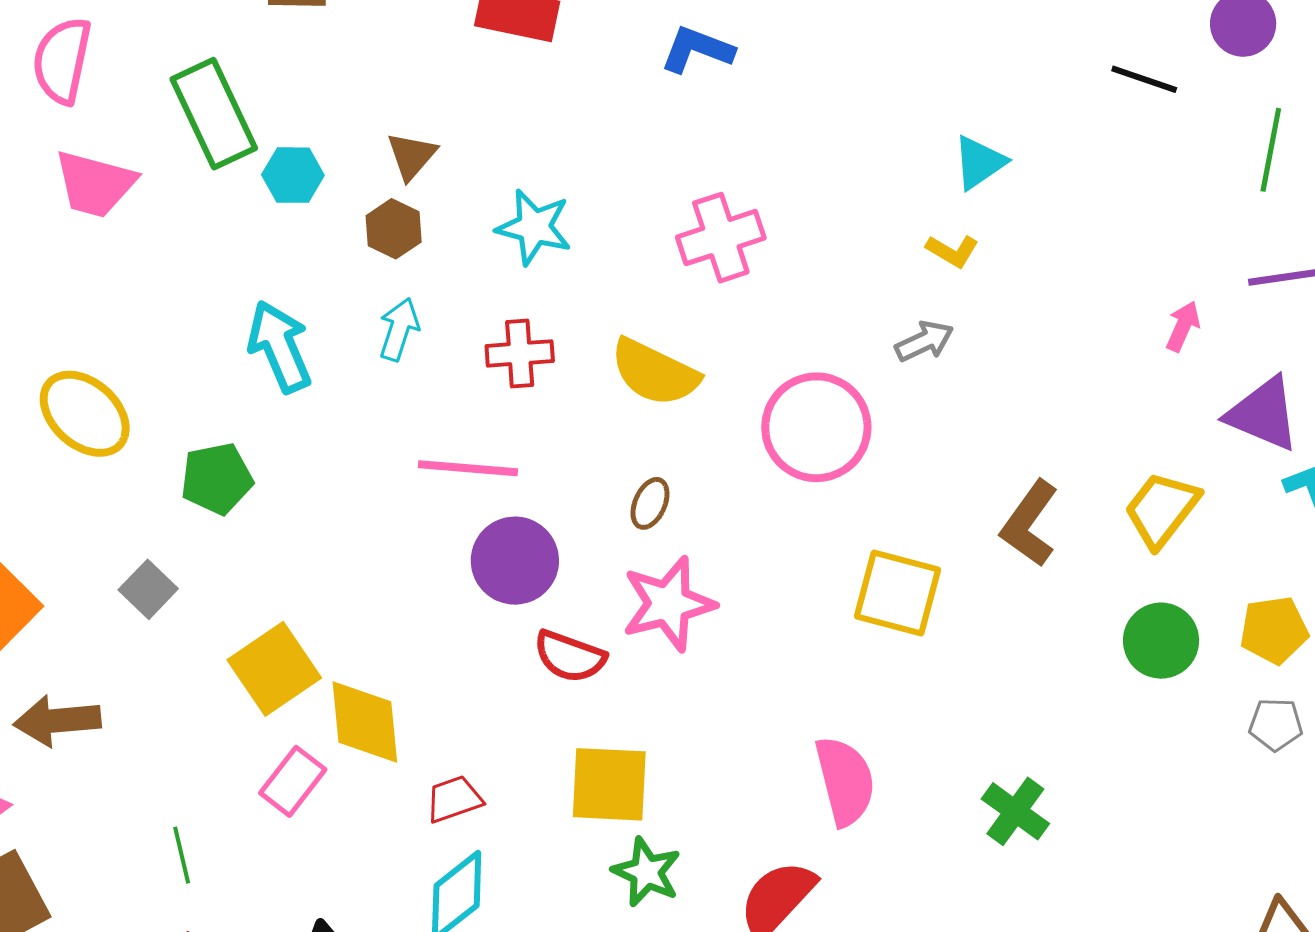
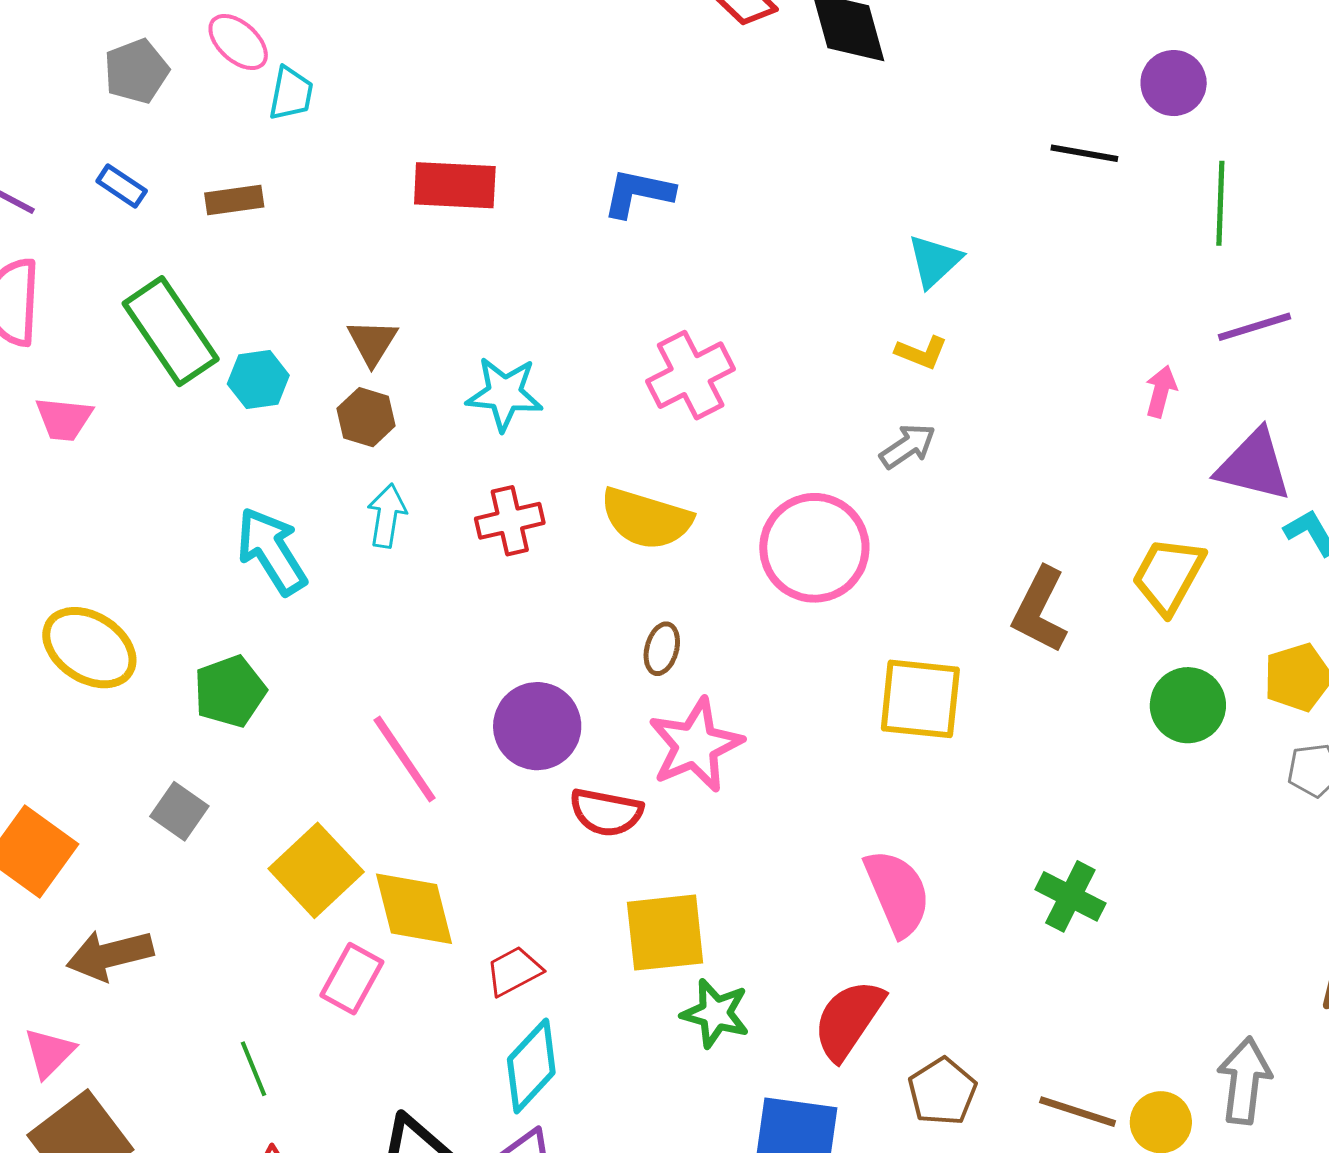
pink trapezoid: (95, 184) -> (64, 419), size x0.7
pink line: (468, 468) -> (405, 759), moved, turned 60

